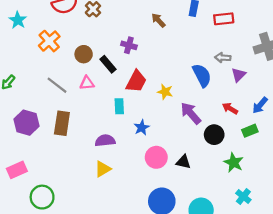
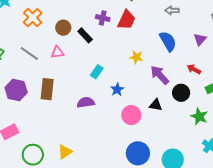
gray arrow: (223, 58) -> (172, 10), moved
red trapezoid: (136, 81) -> (127, 20), moved
pink triangle: (87, 83) -> (57, 52), moved
gray line: (57, 85) -> (29, 53), moved
cyan rectangle: (119, 106) -> (97, 72), turned 40
black triangle: (183, 162) -> (156, 105), moved
yellow triangle: (103, 169) -> (65, 152), moved

